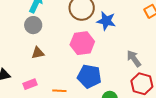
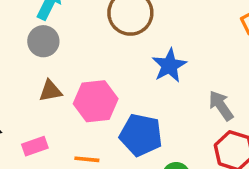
blue star: (106, 21) -> (169, 65), moved, turned 30
pink hexagon: (82, 43) -> (96, 101), moved

